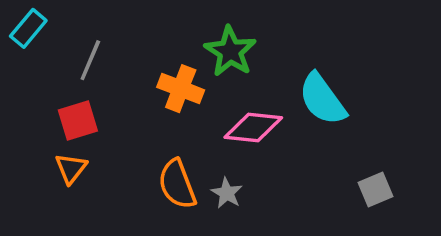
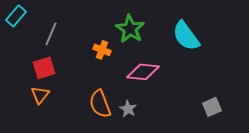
orange cross: (181, 89) -> (102, 50), size x0.7
cyan semicircle: (322, 99) -> (186, 36), moved

